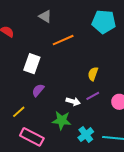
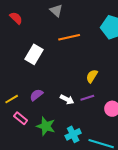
purple semicircle: (38, 90) -> (36, 95), moved
green star: (62, 120) -> (46, 126), moved
pink rectangle: (32, 137) -> (21, 118), moved, size x0.6

